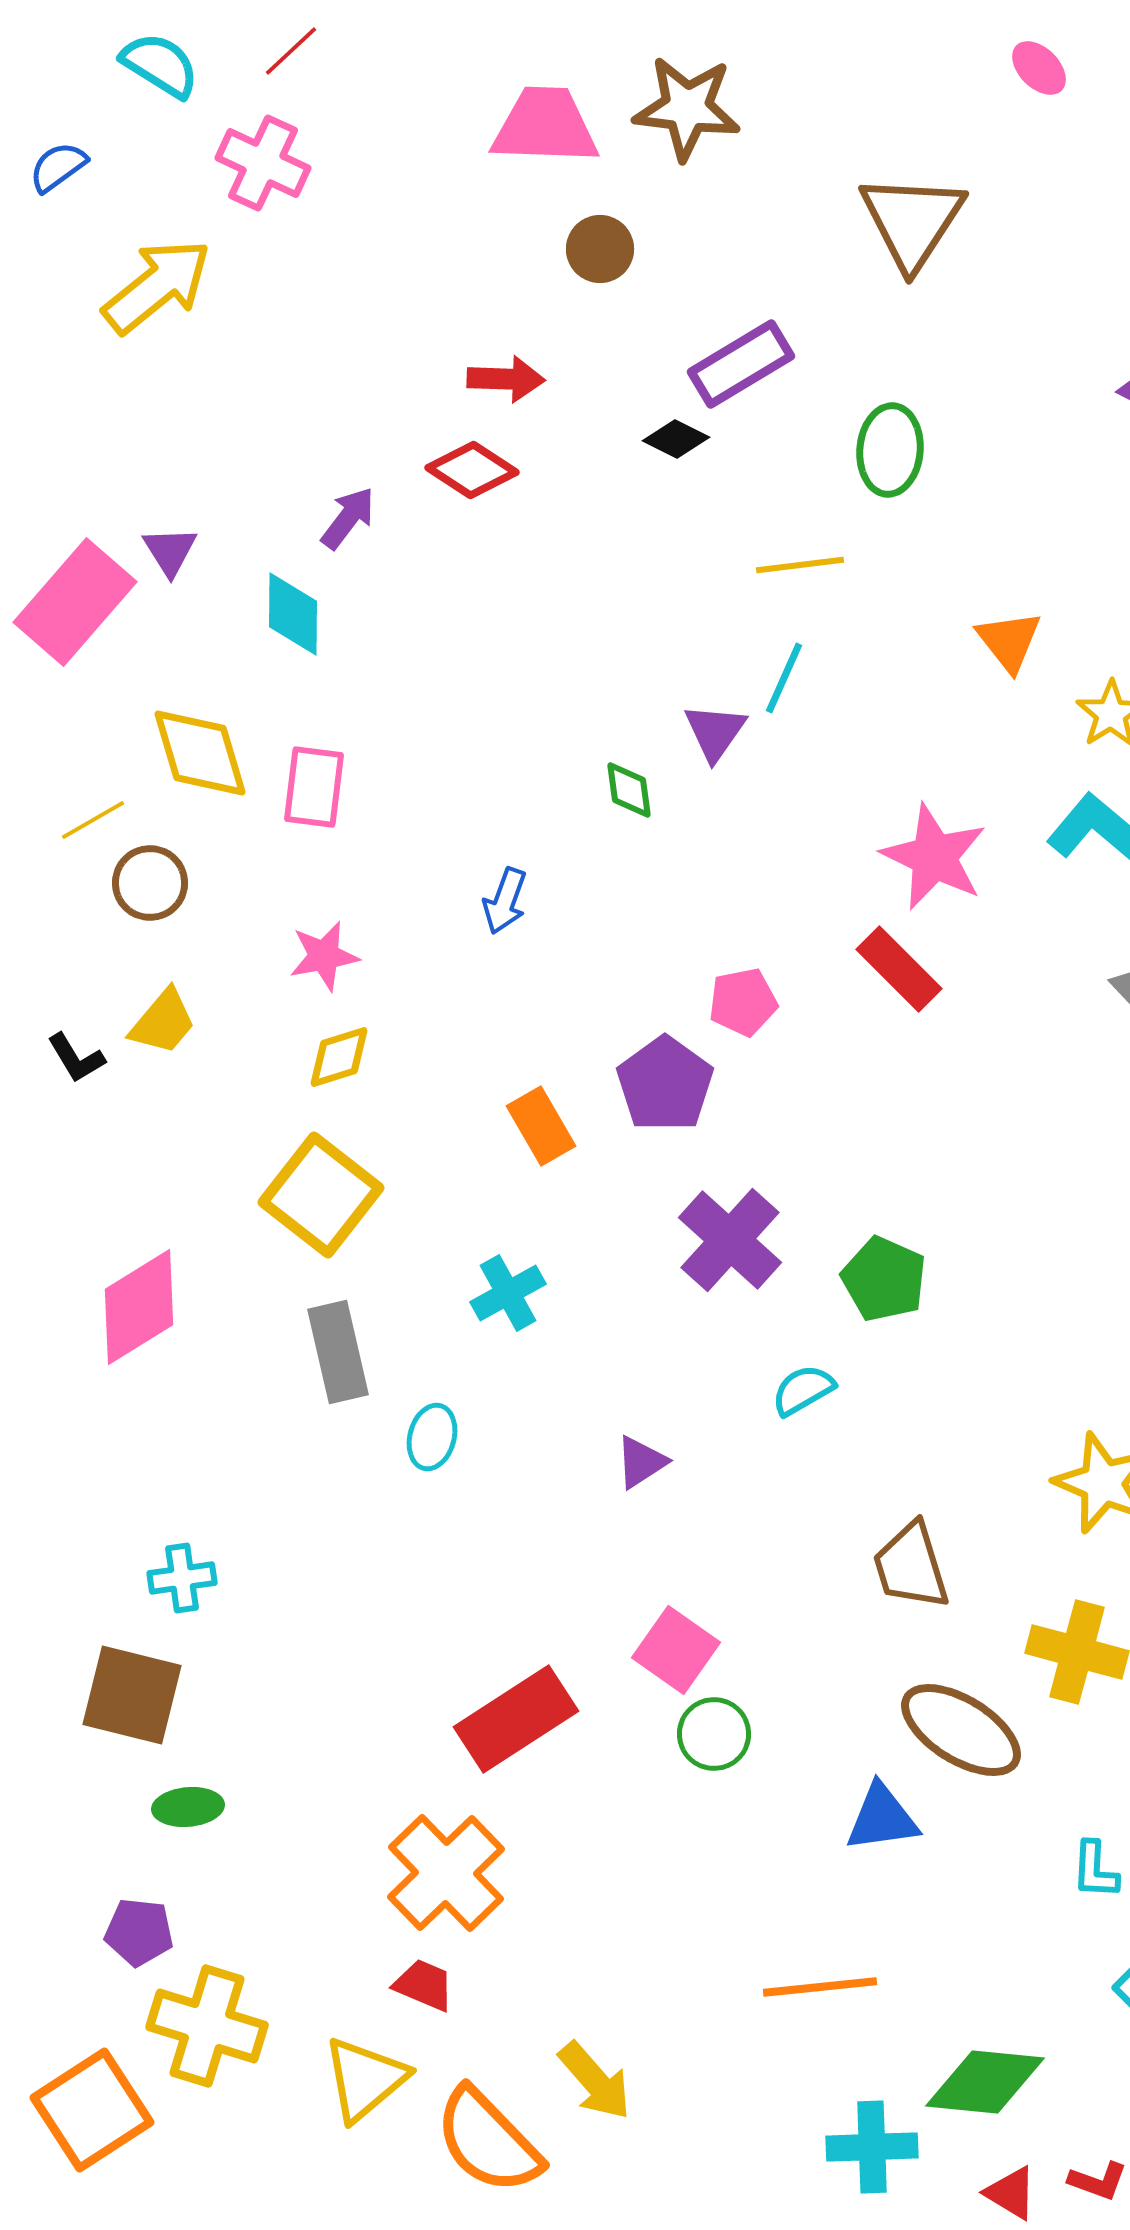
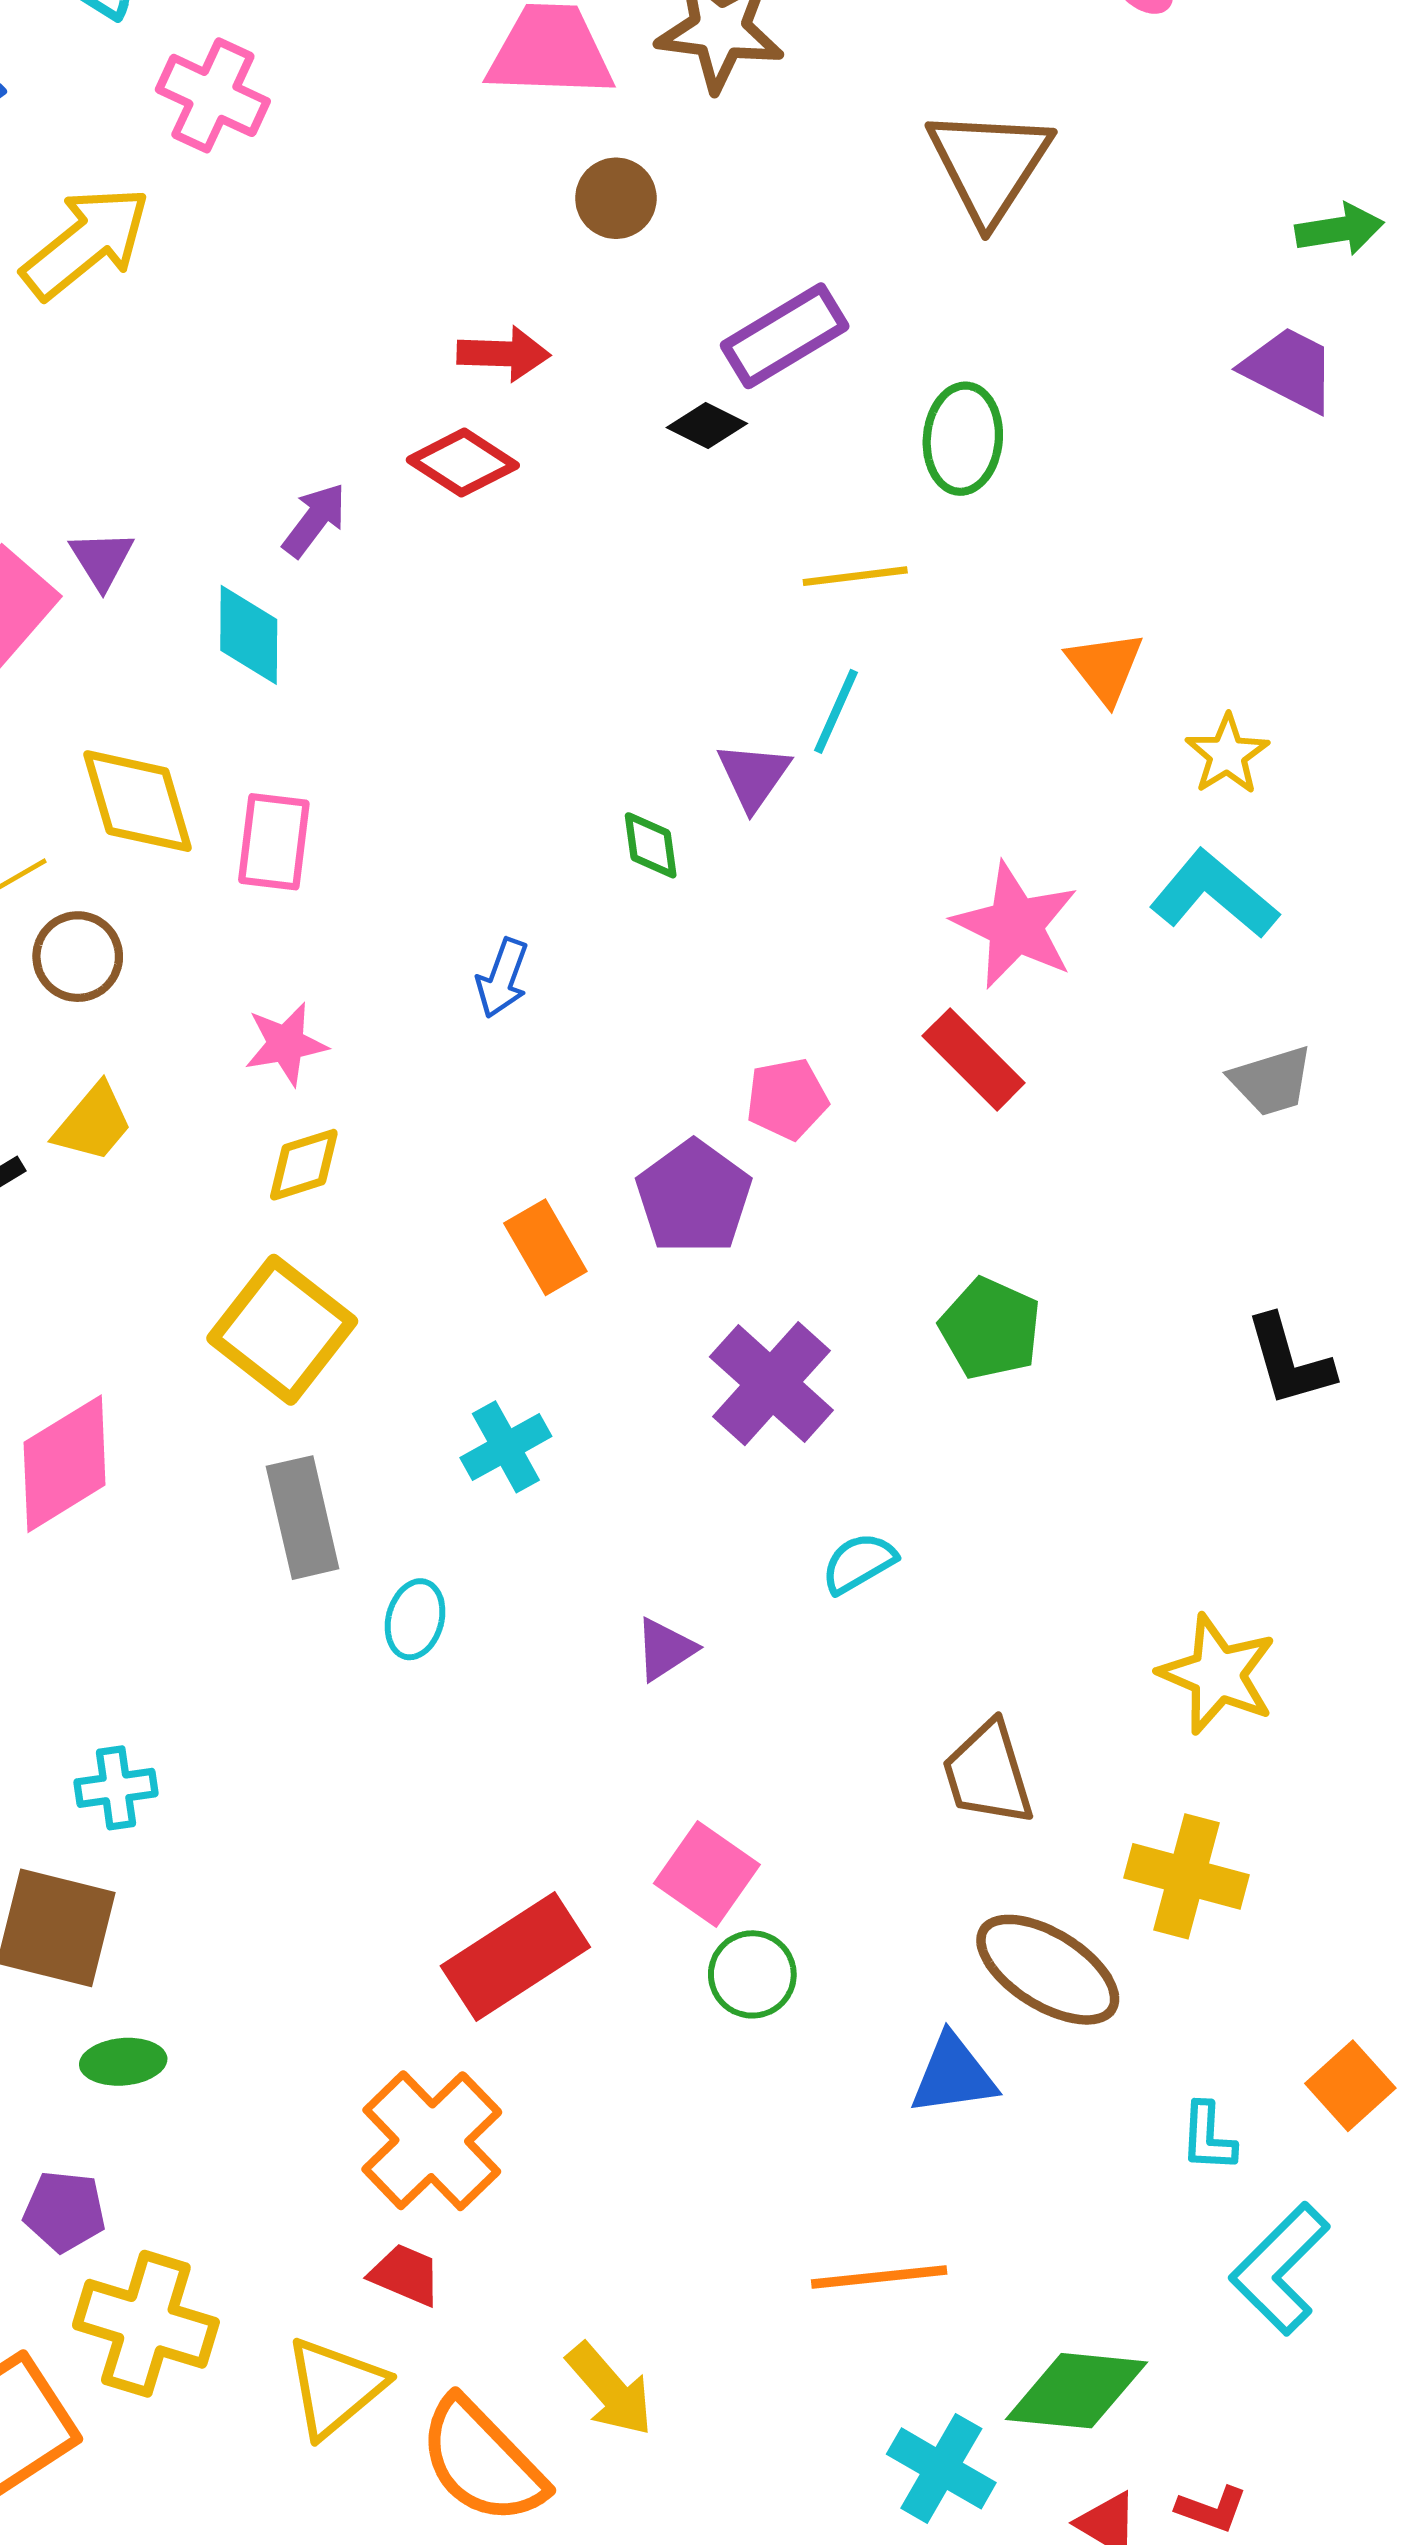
green pentagon: (884, 1279) -> (990, 1329), moved
cyan cross: (872, 2147) -> (941, 2468), turned 32

